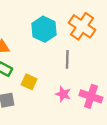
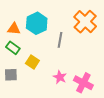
cyan hexagon: (44, 29) -> (37, 23), moved
gray line: (67, 59) -> (60, 40), moved

